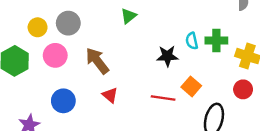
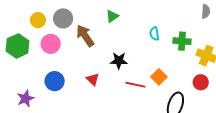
cyan semicircle: (192, 41) -> (154, 34), moved
black star: (167, 56) -> (119, 61), moved
brown arrow: (97, 61) -> (85, 36), moved

